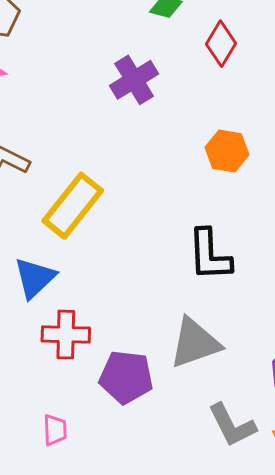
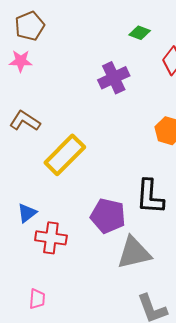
blue triangle: (35, 278) -> (27, 213), moved, size x0.7
purple pentagon: (126, 377) -> (108, 216), moved

